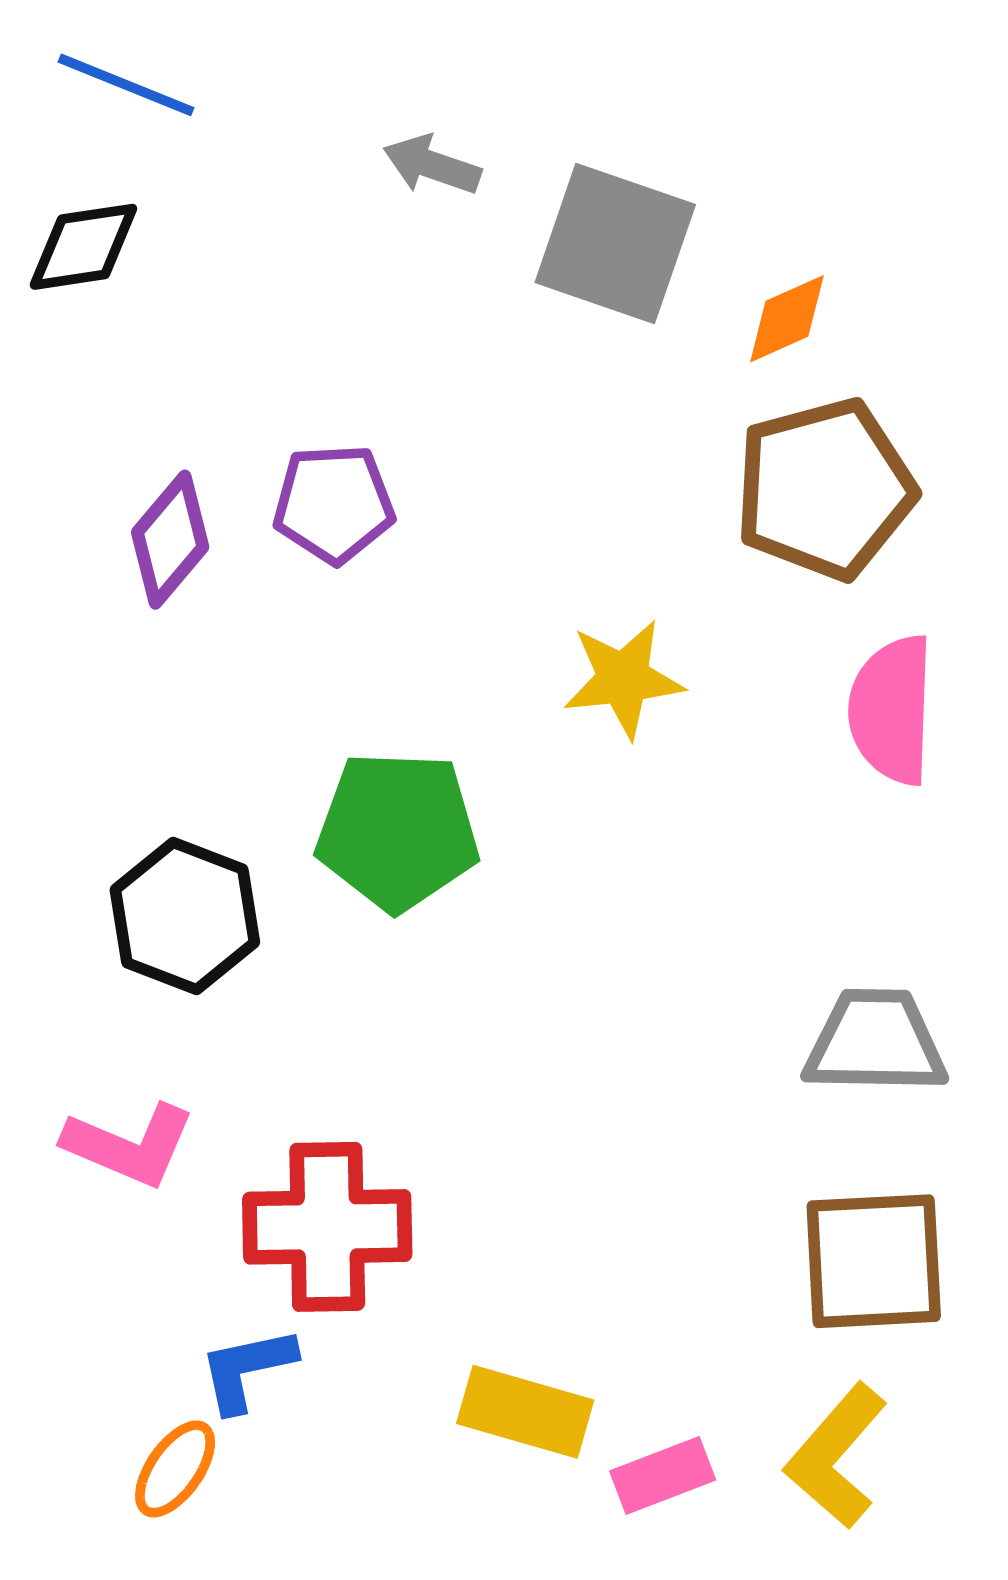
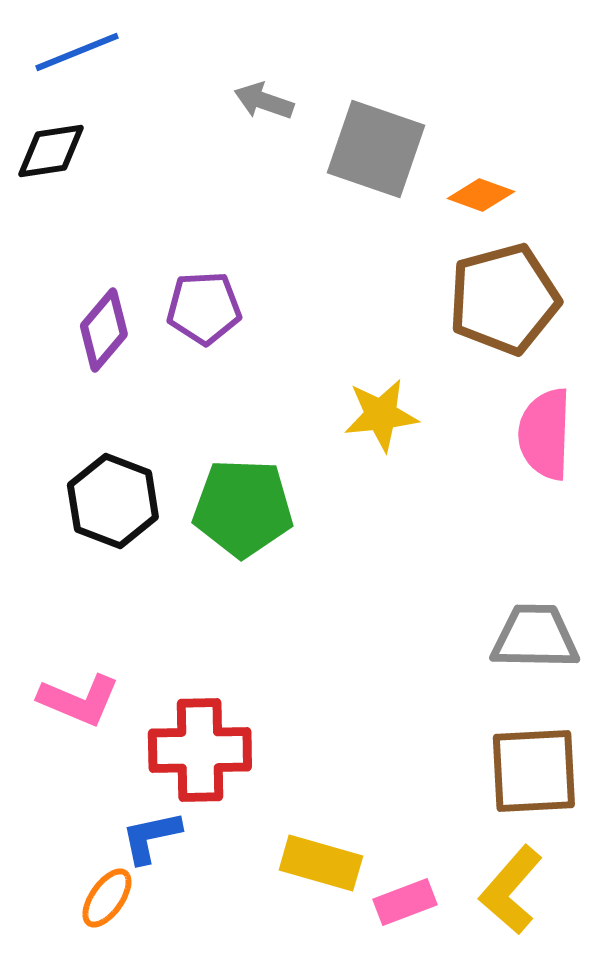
blue line: (126, 85) -> (77, 52), turned -44
orange diamond: (787, 319) -> (481, 195), turned 44
black hexagon: (185, 916) -> (113, 501), moved

